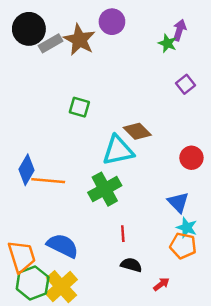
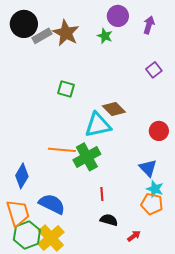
purple circle: (112, 22) -> (118, 16), moved
green star: (167, 43) -> (105, 36), moved
blue diamond: (26, 170) -> (22, 176), moved
orange line: (48, 181) -> (62, 150), moved

